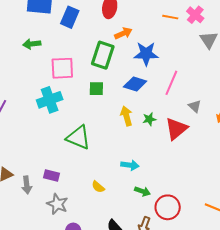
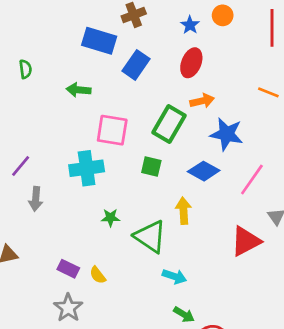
green star: (149, 119) -> (110, 218), moved
green triangle: (78, 137) -> (150, 237), moved
gray arrow: (27, 185) -> (36, 199), moved
yellow semicircle: (98, 187) -> (98, 275), moved

